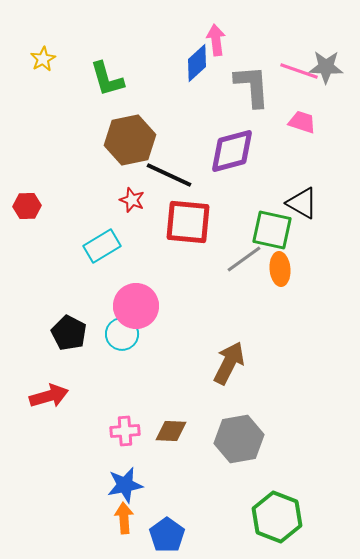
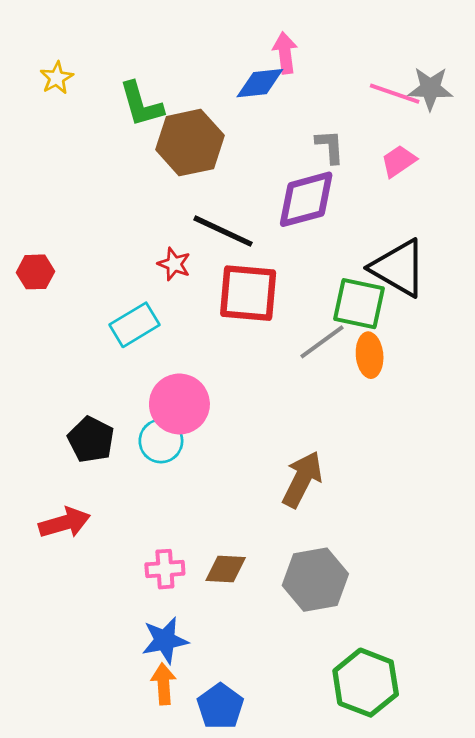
blue diamond: (197, 63) -> (260, 83), turned 36
gray L-shape: (252, 86) -> (330, 147), moved, size x0.6
pink trapezoid: (302, 122) -> (399, 161), turned -52
brown hexagon: (130, 140) -> (190, 143), moved
black triangle: (302, 203) -> (399, 268), size x1.4

